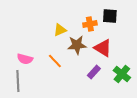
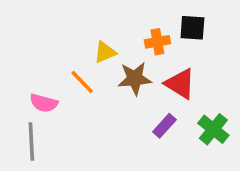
orange line: (55, 61) -> (82, 82), moved

